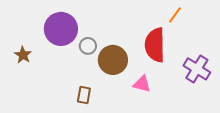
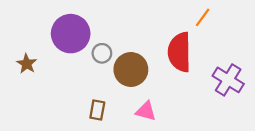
pink triangle: (142, 84) -> (146, 111), moved

